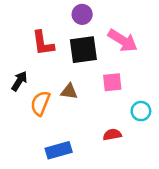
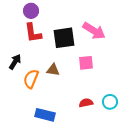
purple circle: (82, 14) -> (31, 11), moved
cyan circle: (141, 111) -> (110, 102), moved
blue rectangle: (59, 150) -> (45, 115), turned 30

